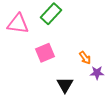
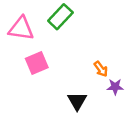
pink square: (45, 53) -> (37, 63), moved

